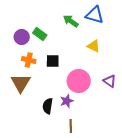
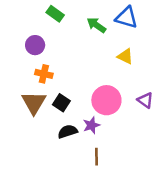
green rectangle: (40, 34) -> (55, 14), moved
black square: (53, 61) -> (61, 103), moved, turned 32
black semicircle: (48, 106) -> (68, 132), turned 63

